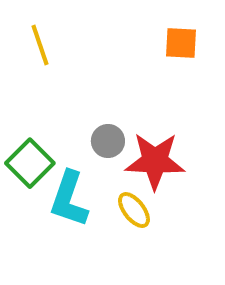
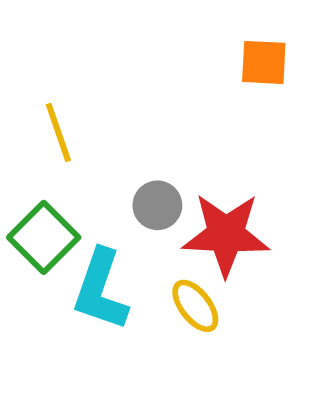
yellow line: (40, 45) -> (58, 132), moved

